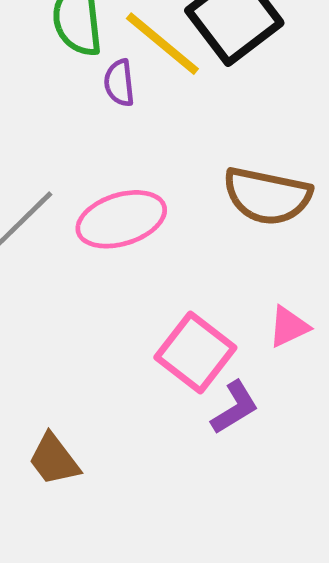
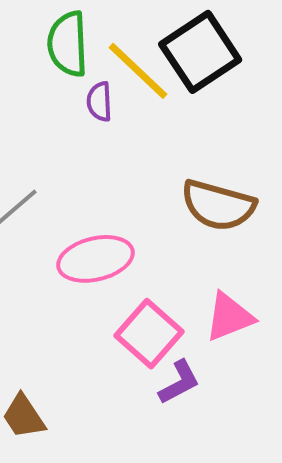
pink ellipse: (121, 219) -> (95, 259), moved
pink triangle: (289, 327) -> (229, 317), size x1.4

